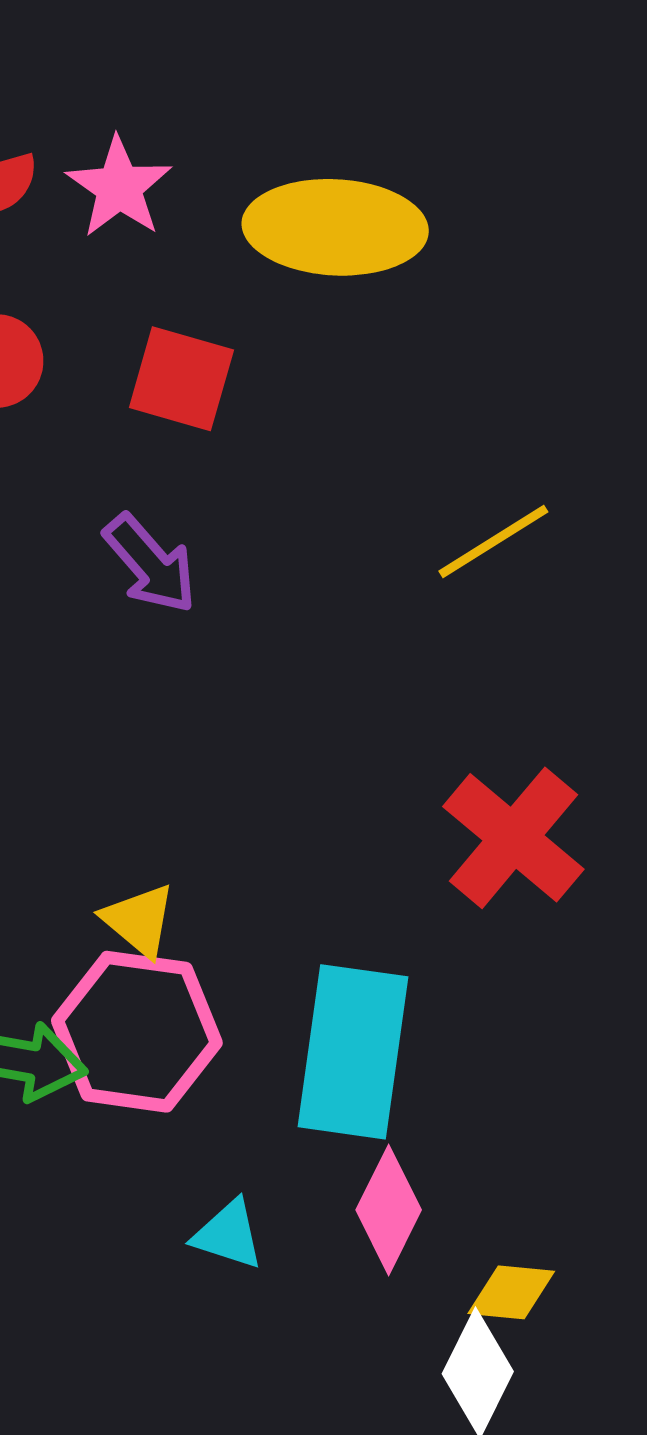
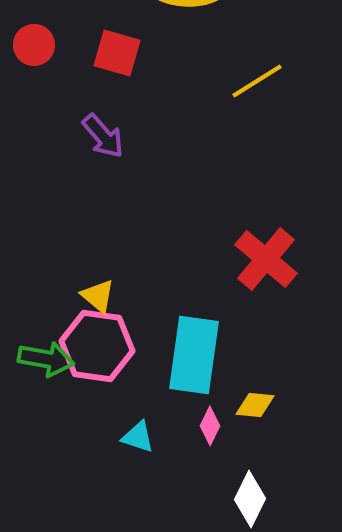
yellow line: (493, 541) -> (257, 81), moved
pink diamond: (389, 1210) -> (210, 426), size x0.7
yellow diamond: (511, 1292) -> (255, 405), moved

